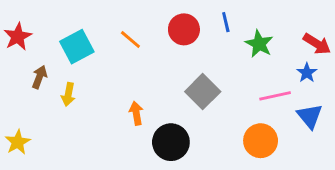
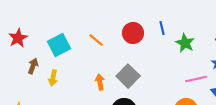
gray square: (203, 92) -> (128, 76), moved
orange arrow: (136, 113) -> (100, 82), moved

